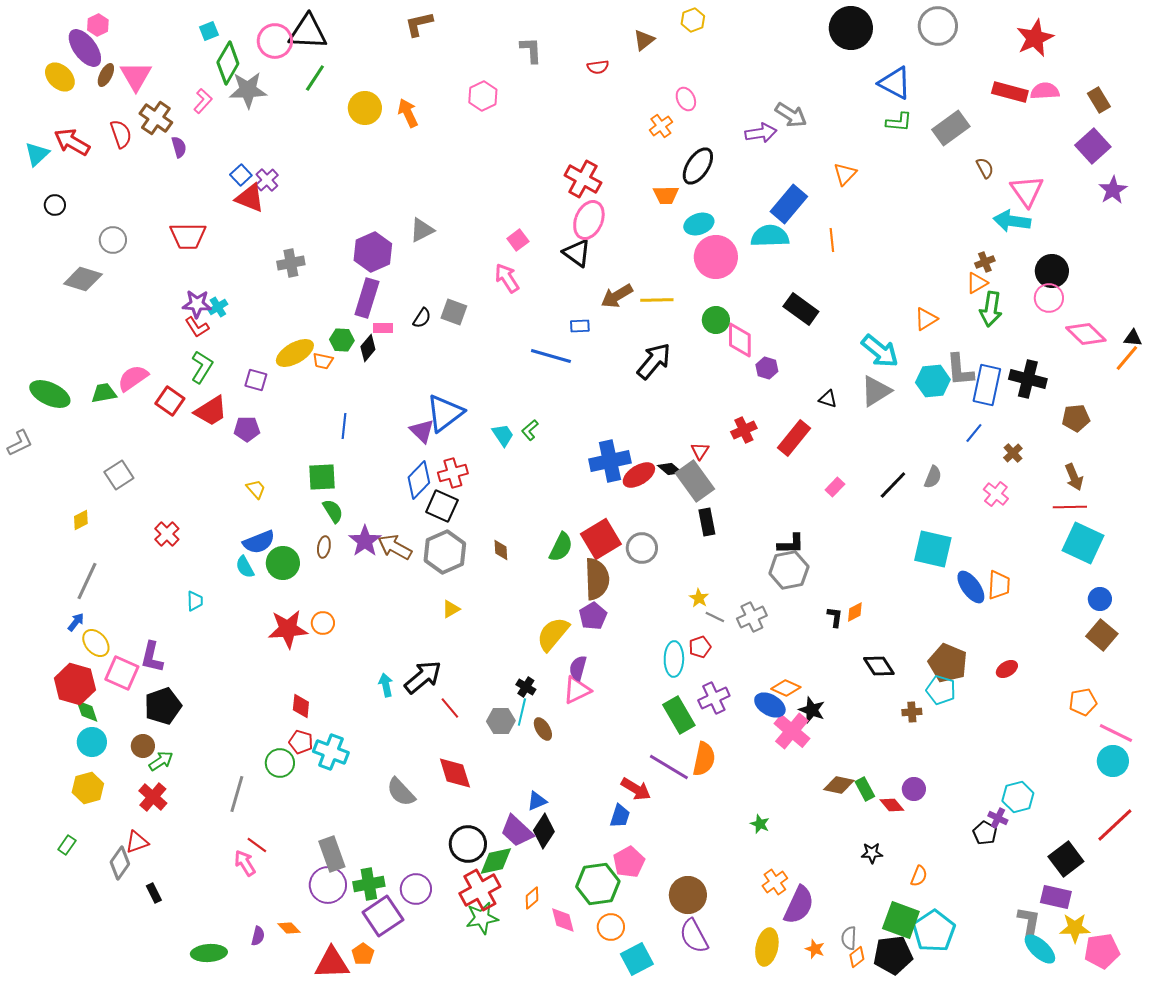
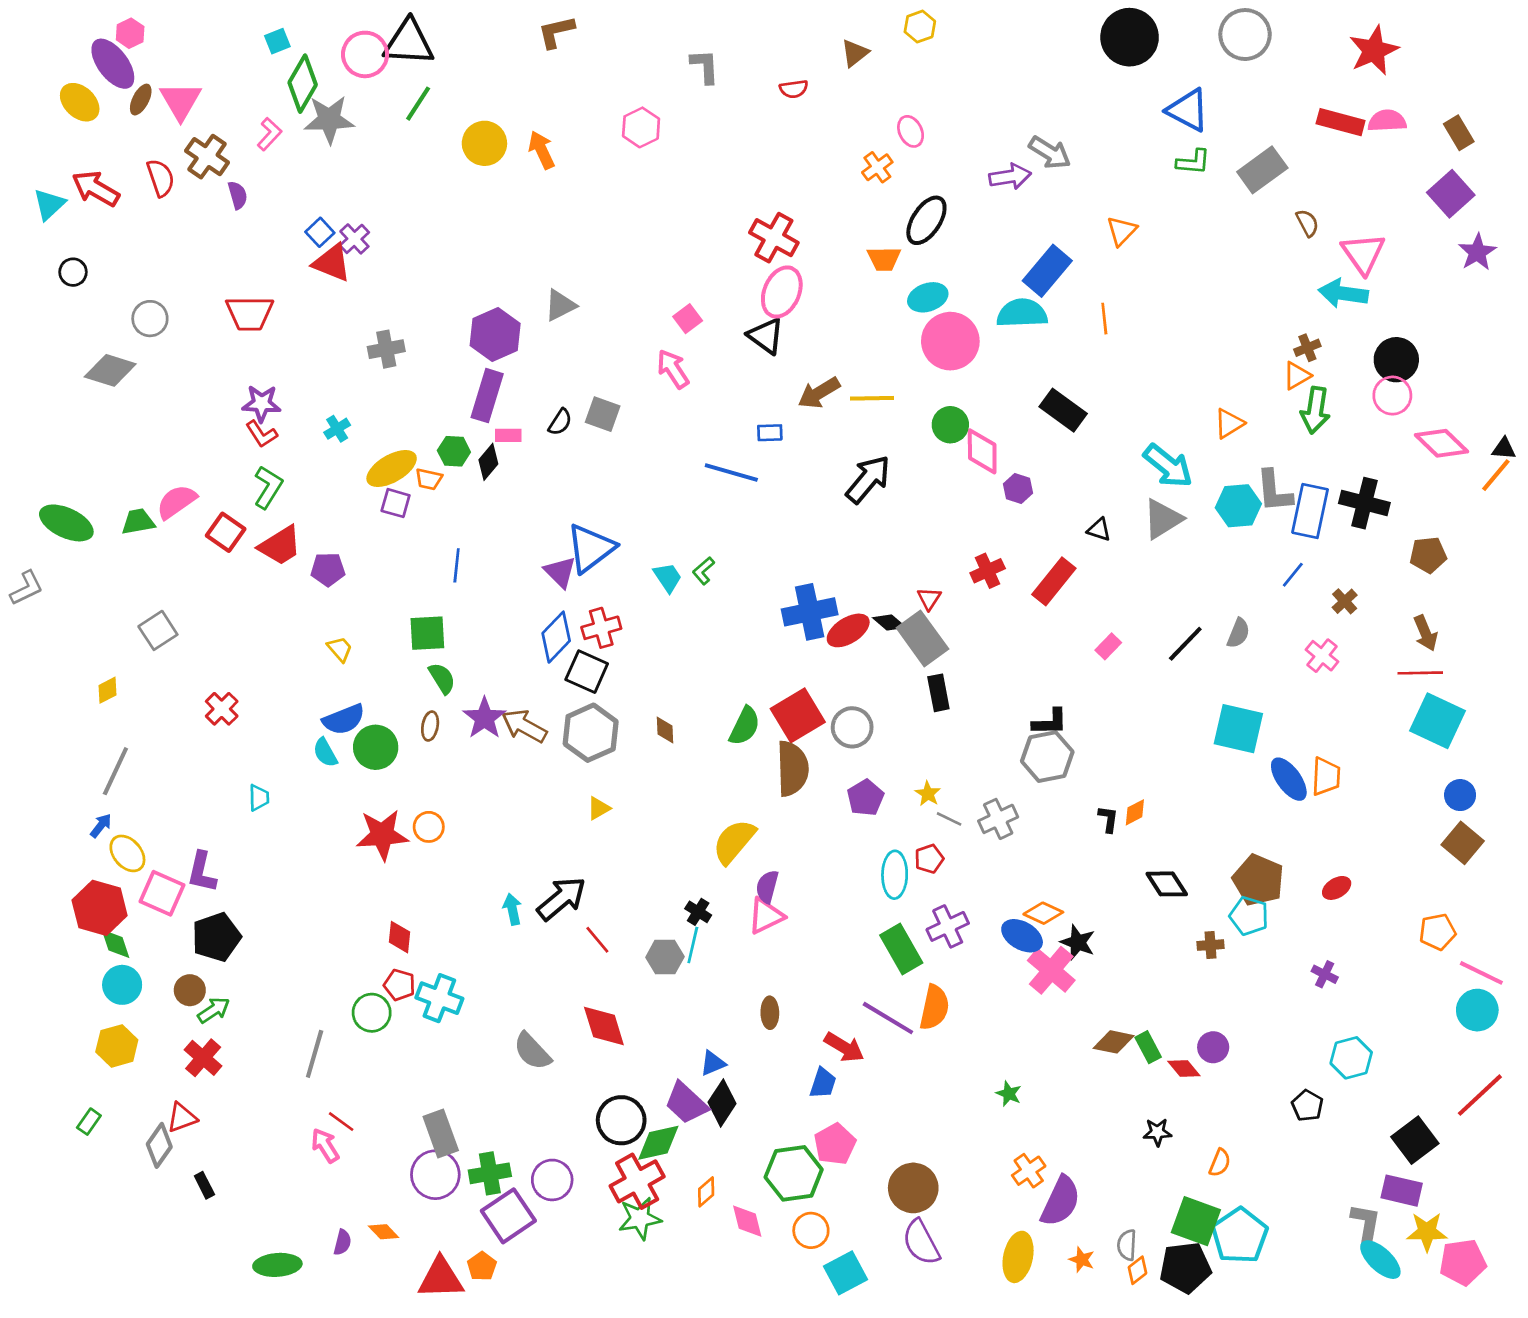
cyan cross: (218, 307) -> (337, 429), moved
purple square: (256, 380) -> (396, 503), moved
purple pentagon: (593, 616) -> (865, 798), moved
brown ellipse: (543, 729) -> (770, 1013), moved, turned 30
purple cross: (998, 818) -> (1325, 974), moved

